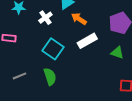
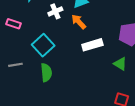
orange arrow: (79, 19) -> (79, 22), moved
cyan square: (53, 49) -> (43, 45), moved

